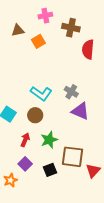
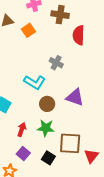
gray cross: (71, 92) -> (56, 63), moved
brown circle: (35, 115) -> (47, 104), moved
green star: (49, 140) -> (46, 128), turned 30
black square: (50, 170) -> (48, 158), turned -32

